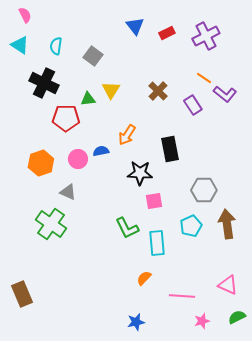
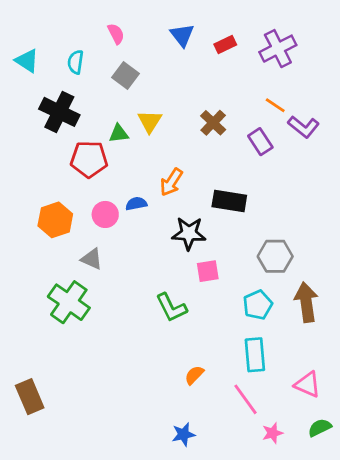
pink semicircle: (25, 15) -> (116, 34), moved
black rectangle: (170, 149) -> (229, 201), turned -70
cyan rectangle: (157, 243) -> (255, 355), moved
pink line: (182, 296) -> (246, 399), turned 50

